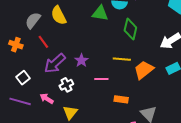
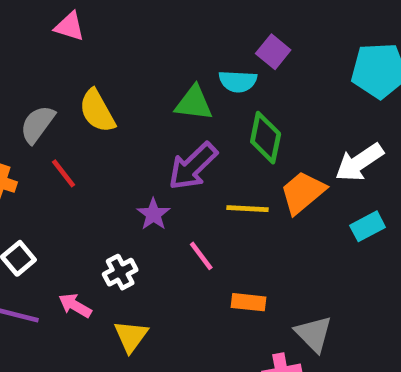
purple arrow: (55, 63) -> (193, 166), moved
orange trapezoid: (144, 70) -> (303, 192), moved
pink line: (101, 79) -> (201, 256), turned 56

